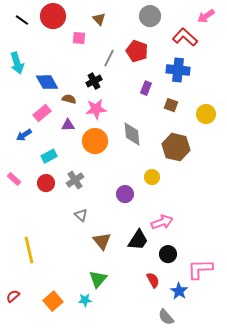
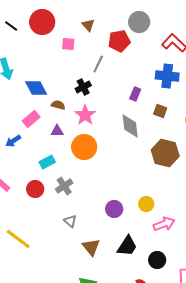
red pentagon: (137, 51) -> (119, 41), moved, turned -30
pink star: (96, 109) -> (85, 115), turned -30
gray diamond: (132, 134) -> (130, 126), moved
cyan rectangle: (49, 156) -> (47, 162), moved
yellow circle: (152, 177) -> (146, 204), moved
purple circle: (125, 194) -> (114, 209), moved
pink arrow: (162, 222) -> (164, 224), moved
yellow line: (29, 250) -> (18, 239), moved, turned -40

